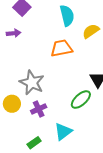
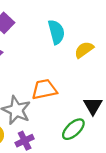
orange trapezoid: (61, 48) -> (44, 89), moved

